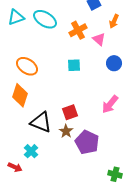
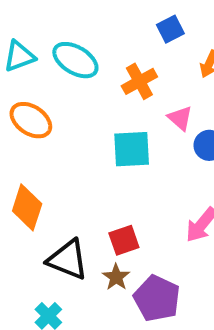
pink triangle: (99, 39) -> (180, 118), moved
cyan square: (74, 65) -> (132, 149), size x1.5
orange ellipse: (27, 66) -> (31, 120), moved

